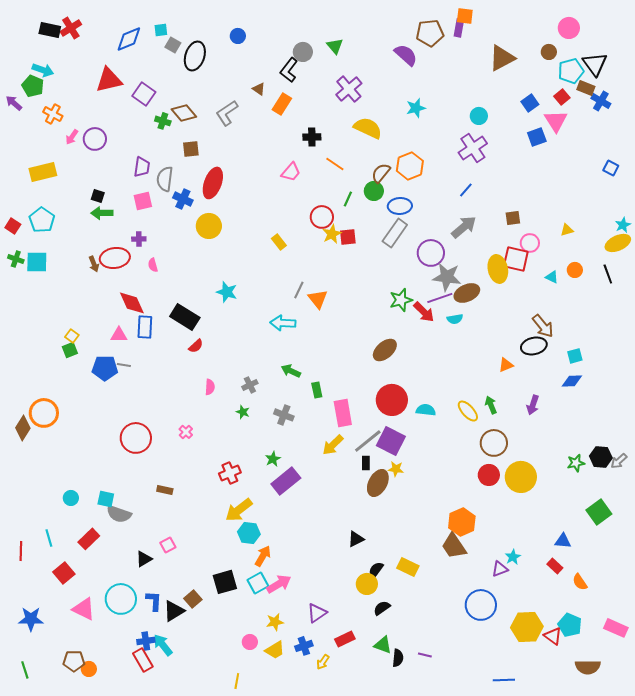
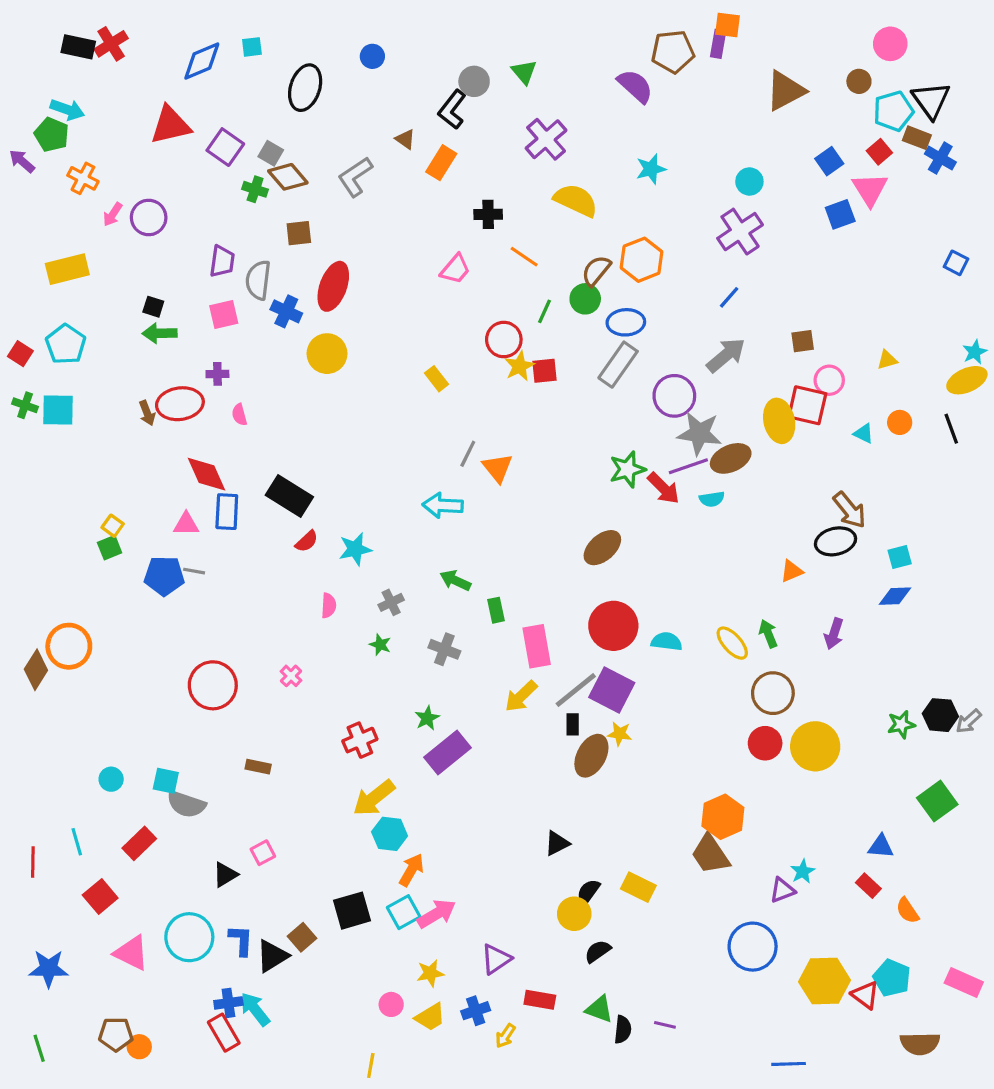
gray square: (173, 45) -> (271, 153), moved
cyan star: (227, 292) -> (355, 549), moved, turned -30
red rectangle: (345, 639) -> (540, 1000), turned 36

